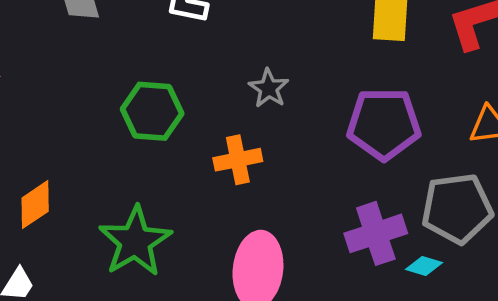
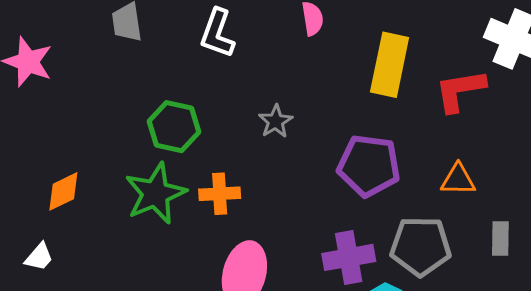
orange cross: (238, 160) -> (220, 194), moved
green star: (135, 241) -> (156, 194), moved

